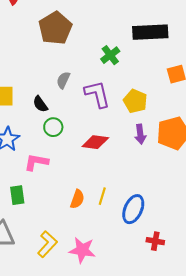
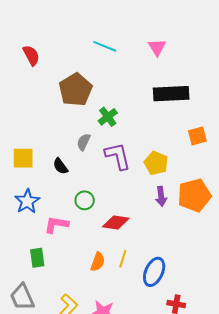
green cross: (110, 55) -> (108, 117), moved
green circle: (53, 127) -> (85, 200), moved
red diamond: (95, 142) -> (116, 223), moved

